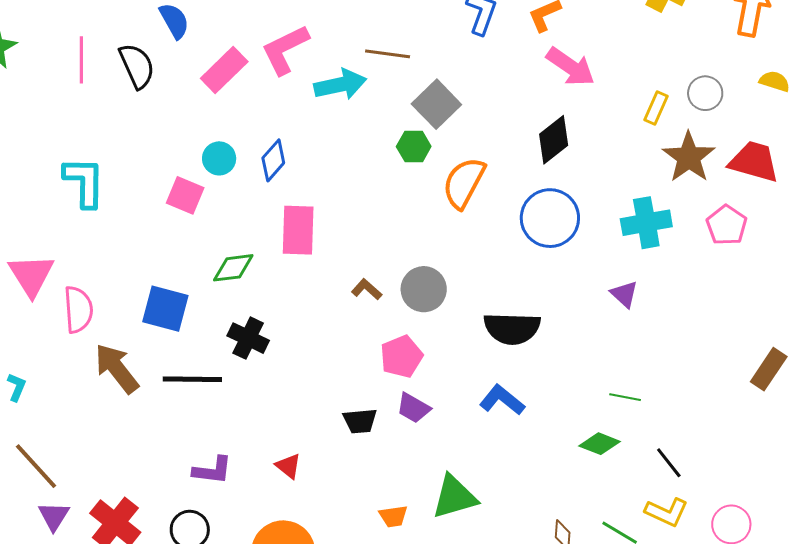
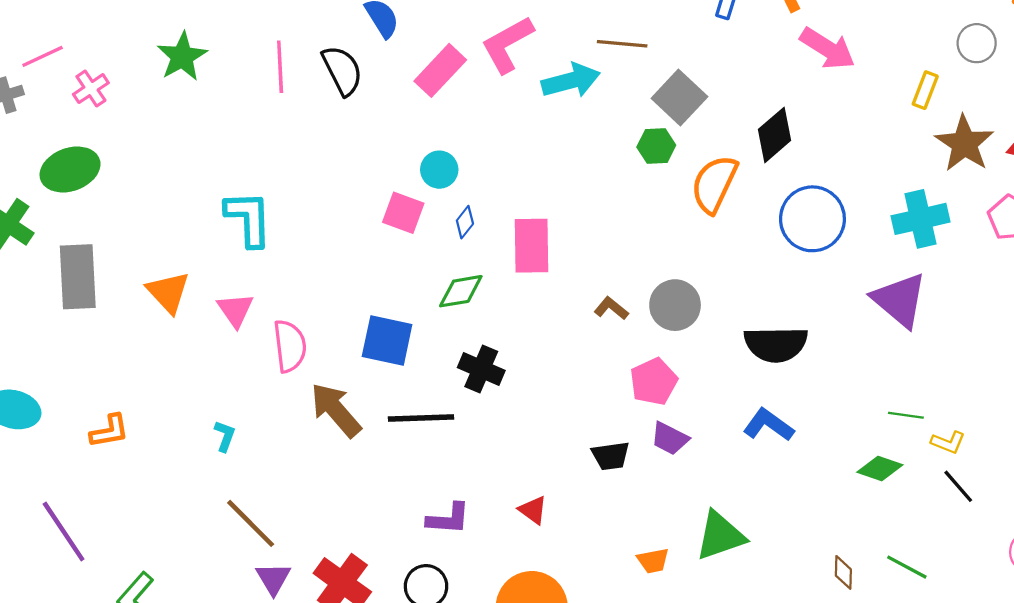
gray circle: (705, 93) -> (977, 43), moved
black diamond: (554, 140) -> (774, 135), moved
blue diamond: (273, 160) -> (465, 222), moved, size x0.7
cyan L-shape: (84, 182) -> (248, 219), moved
pink triangle: (31, 275) -> (235, 310), size x0.7
purple triangle: (624, 294) -> (900, 300), size x1.8
yellow L-shape: (667, 512) -> (948, 442), moved, size x0.7

